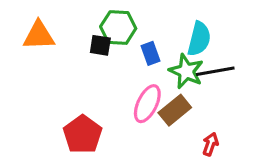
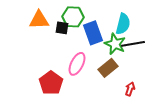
orange triangle: (39, 36) -> (39, 20), moved
blue rectangle: (151, 53) -> (93, 33), size x1.6
pink ellipse: (147, 104) -> (77, 64), moved

